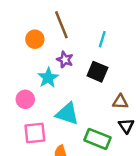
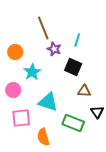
orange circle: (35, 39) -> (15, 52), moved
purple star: (65, 60) -> (54, 49), moved
brown triangle: (120, 102) -> (84, 91), moved

